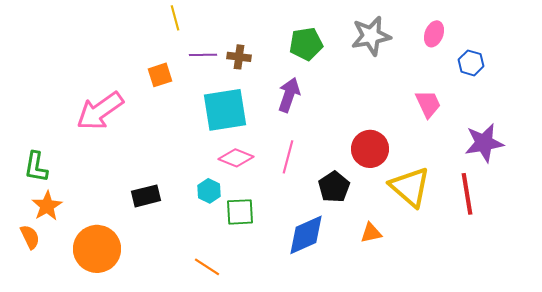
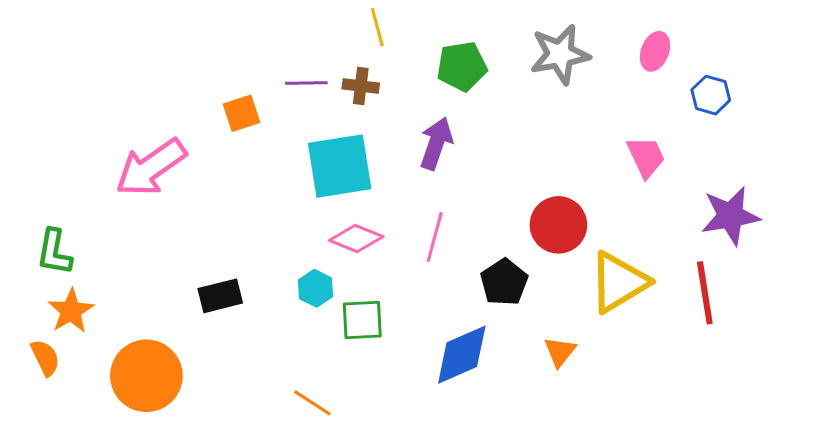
yellow line: (175, 18) -> (377, 27), moved
yellow triangle: (410, 187) -> (619, 282), turned 48
orange triangle: (371, 233) -> (560, 352), turned -40

